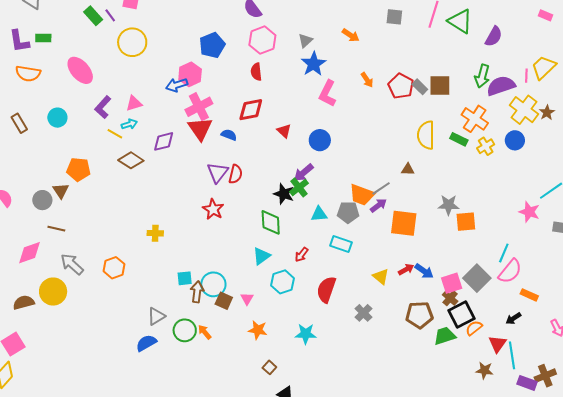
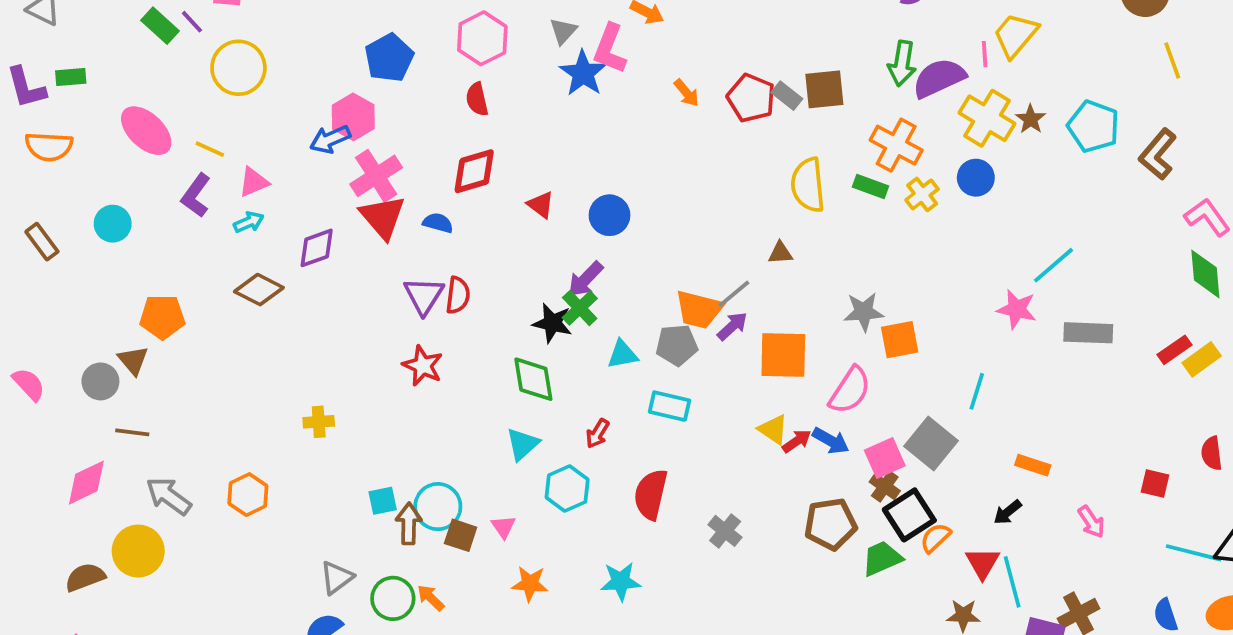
pink L-shape: (327, 93) -> (610, 49), moved
yellow line: (115, 134) -> (210, 149), moved
pink semicircle: (510, 271) -> (850, 390), moved
yellow triangle: (381, 277) -> (773, 429), moved

